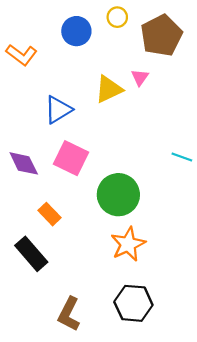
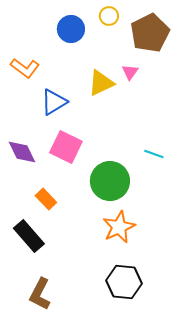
orange L-shape: (22, 55) -> (25, 68), moved
cyan line: (182, 157) -> (154, 154), moved
brown L-shape: (69, 314) -> (40, 294), moved

